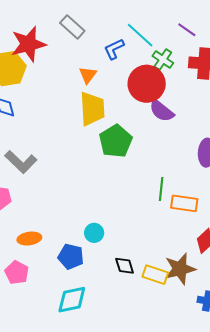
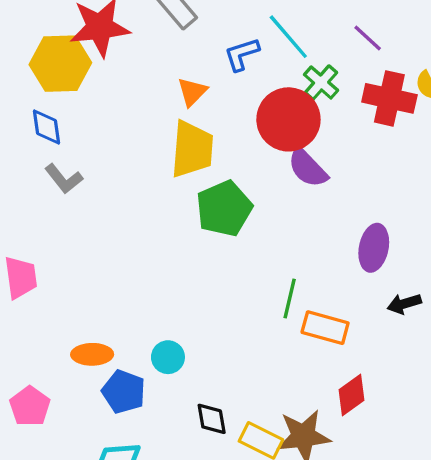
gray L-shape: (21, 162) -> (64, 179), moved, size x0.7
orange ellipse: (29, 239) -> (92, 354), moved

